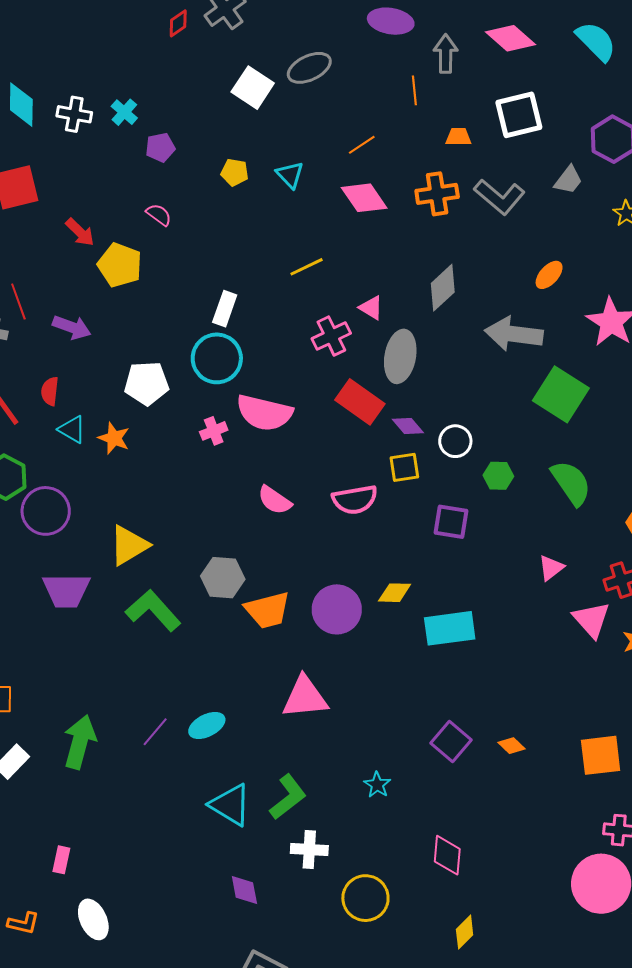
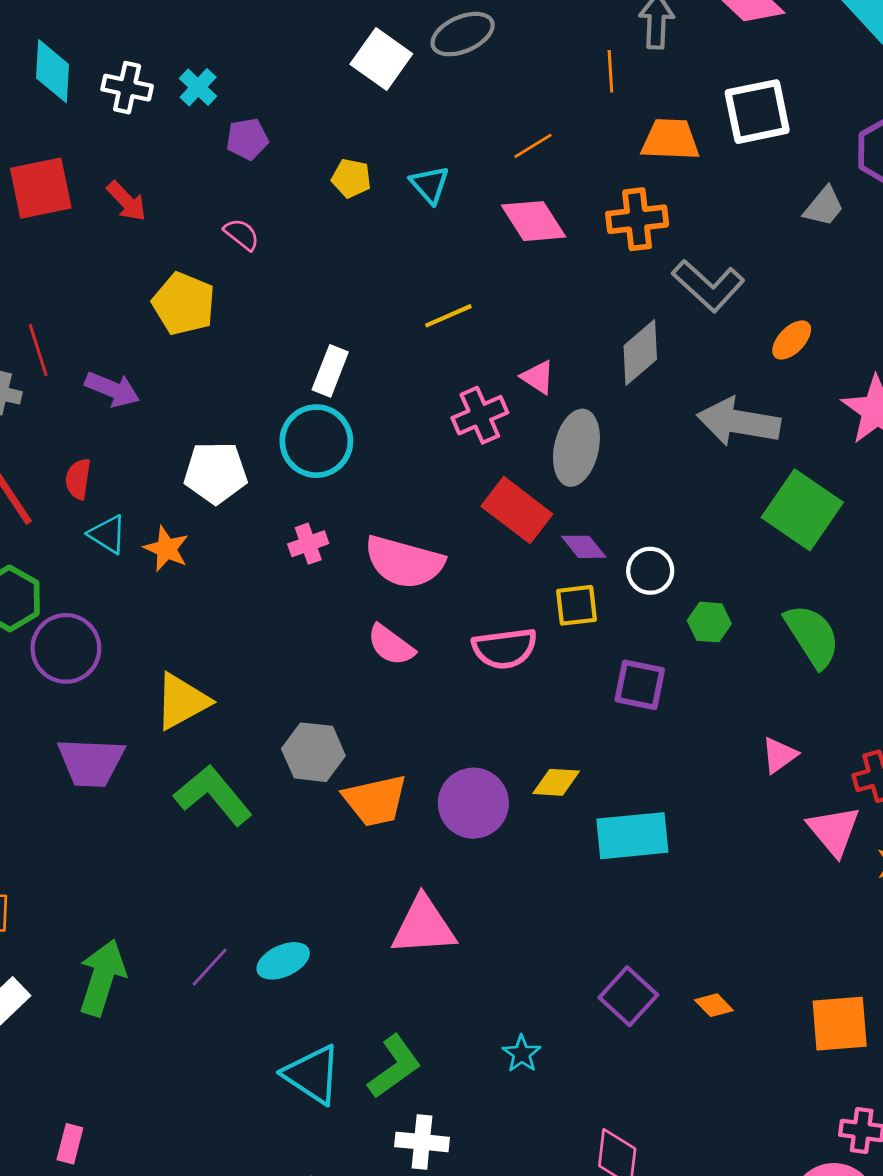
orange trapezoid: (458, 137) -> (670, 140), size x1.6
gray L-shape: (499, 197) -> (708, 286), moved
red arrow: (80, 232) -> (127, 201), moved
pink semicircle: (264, 413) -> (404, 562), moved

